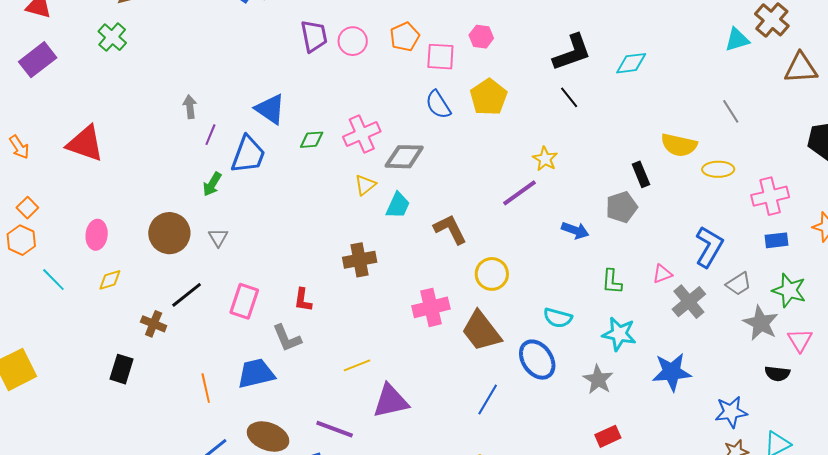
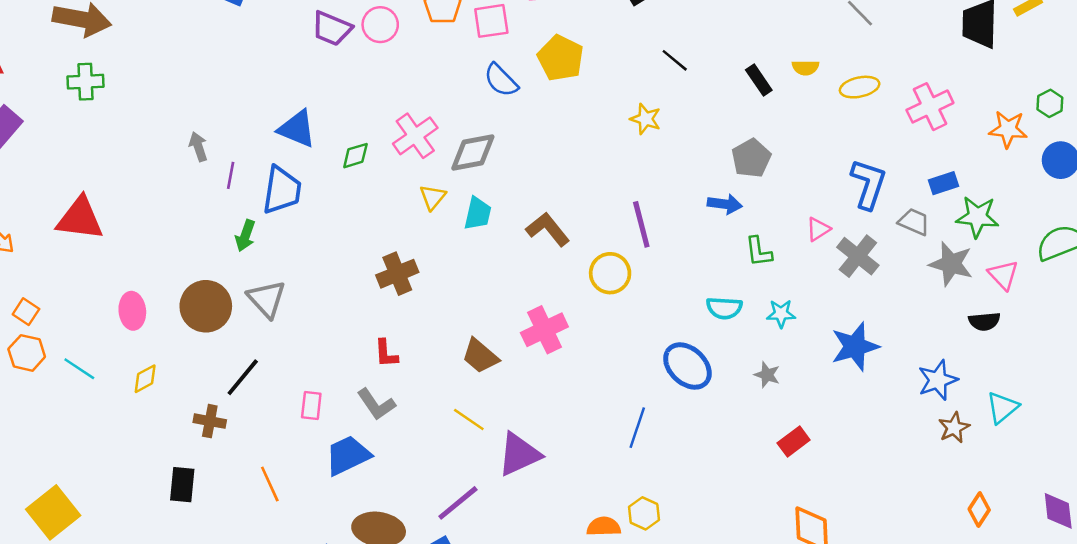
purple trapezoid: (314, 36) -> (332, 28), turned 136
green cross: (112, 37) -> (85, 82), turned -32
black line: (569, 97) -> (675, 60), moved
yellow semicircle: (679, 145) -> (805, 68), size x0.6
black rectangle: (641, 174) -> (759, 80), moved
purple line: (519, 193) -> (641, 224), moved, turned -57
blue arrow: (575, 230) -> (725, 204), moved
pink ellipse: (97, 235) -> (132, 311), moved
gray triangle: (218, 237) -> (267, 299), size x1.6
blue rectangle: (777, 240) -> (943, 183), moved
brown cross: (360, 260) -> (397, 274), moved
cyan line: (53, 280) -> (79, 369), moved
gray trapezoid: (739, 284) -> (914, 222), turned -112
pink rectangle: (244, 301) -> (311, 406), moved, size x0.7
cyan semicircle: (558, 318) -> (724, 308), moved
brown trapezoid: (481, 331) -> (480, 356), moved, size x0.7
cyan star: (619, 334) -> (781, 314), size x0.7
yellow line: (357, 365) -> (469, 420), turned 68
gray star: (598, 380) -> (767, 375), size x0.7
orange line: (206, 388) -> (270, 484), moved
purple line: (335, 429) -> (458, 503), turned -48

